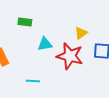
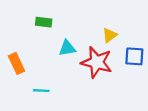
cyan line: (33, 81) -> (41, 91), moved

